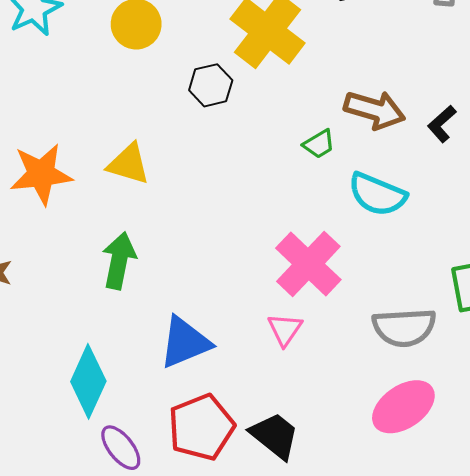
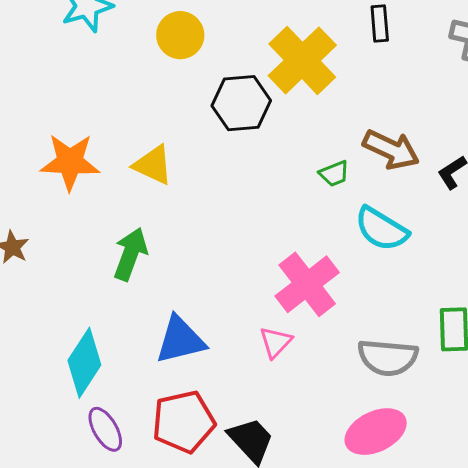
black hexagon: (211, 85) -> (241, 103), size x1.4

